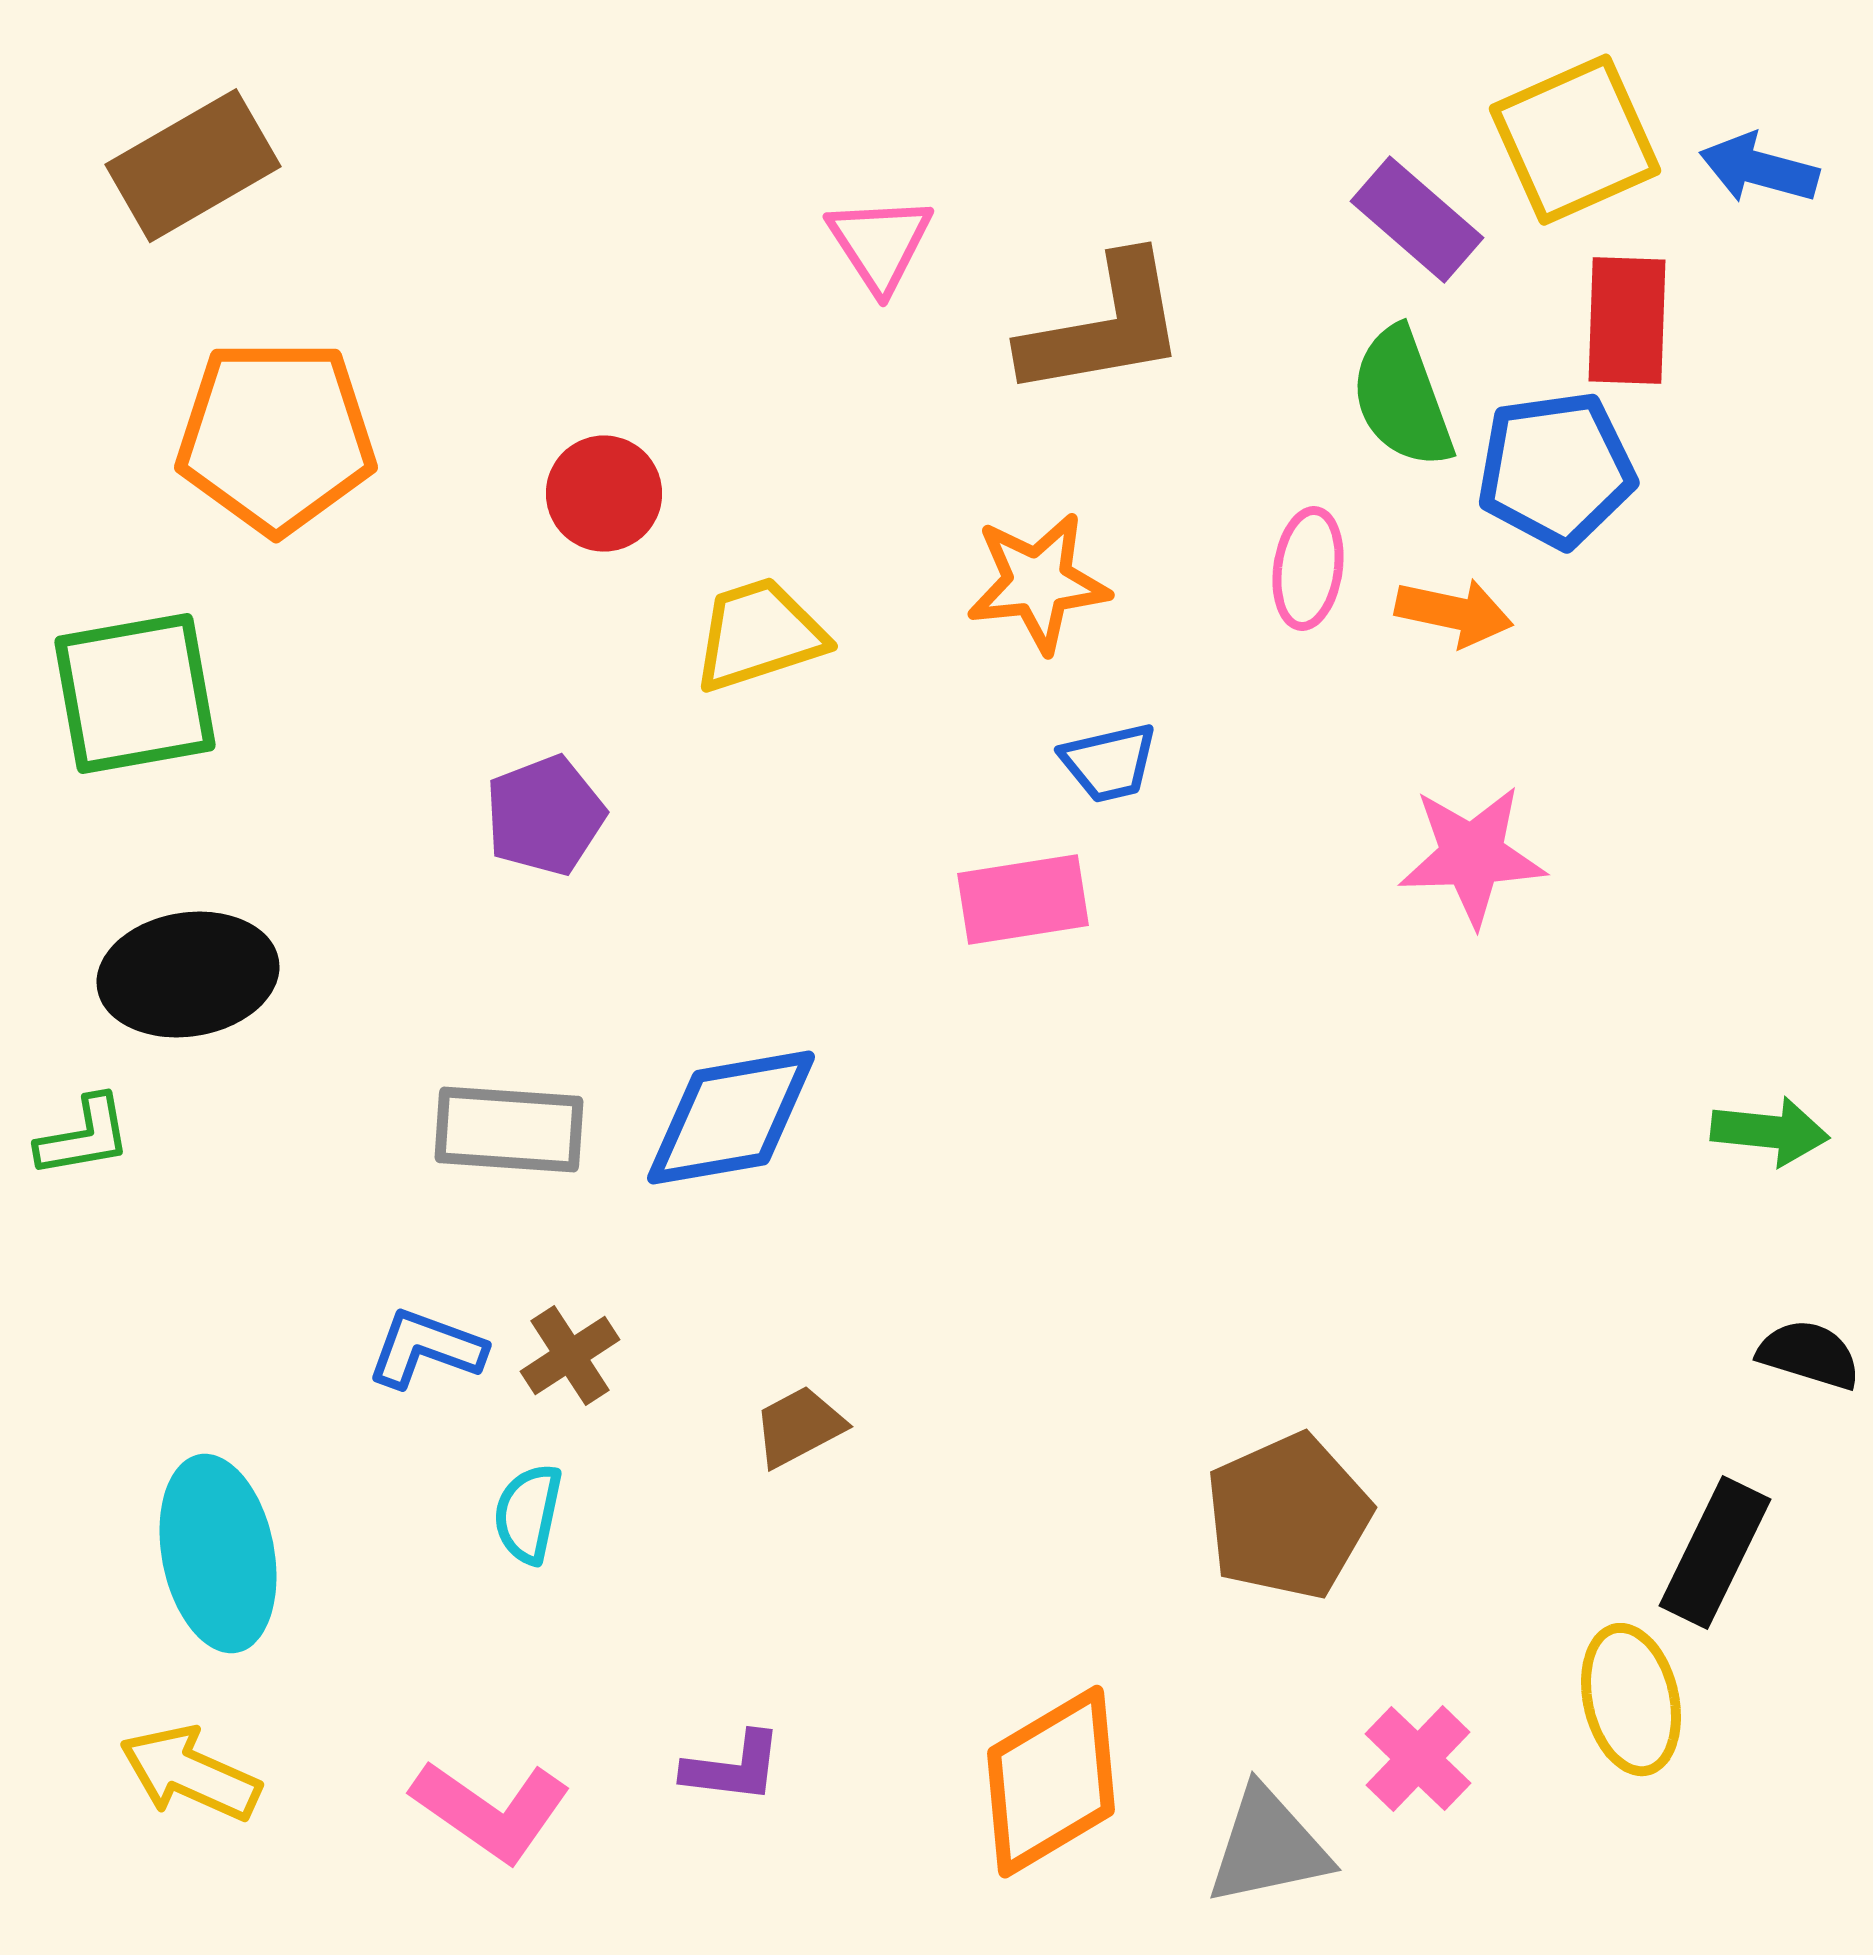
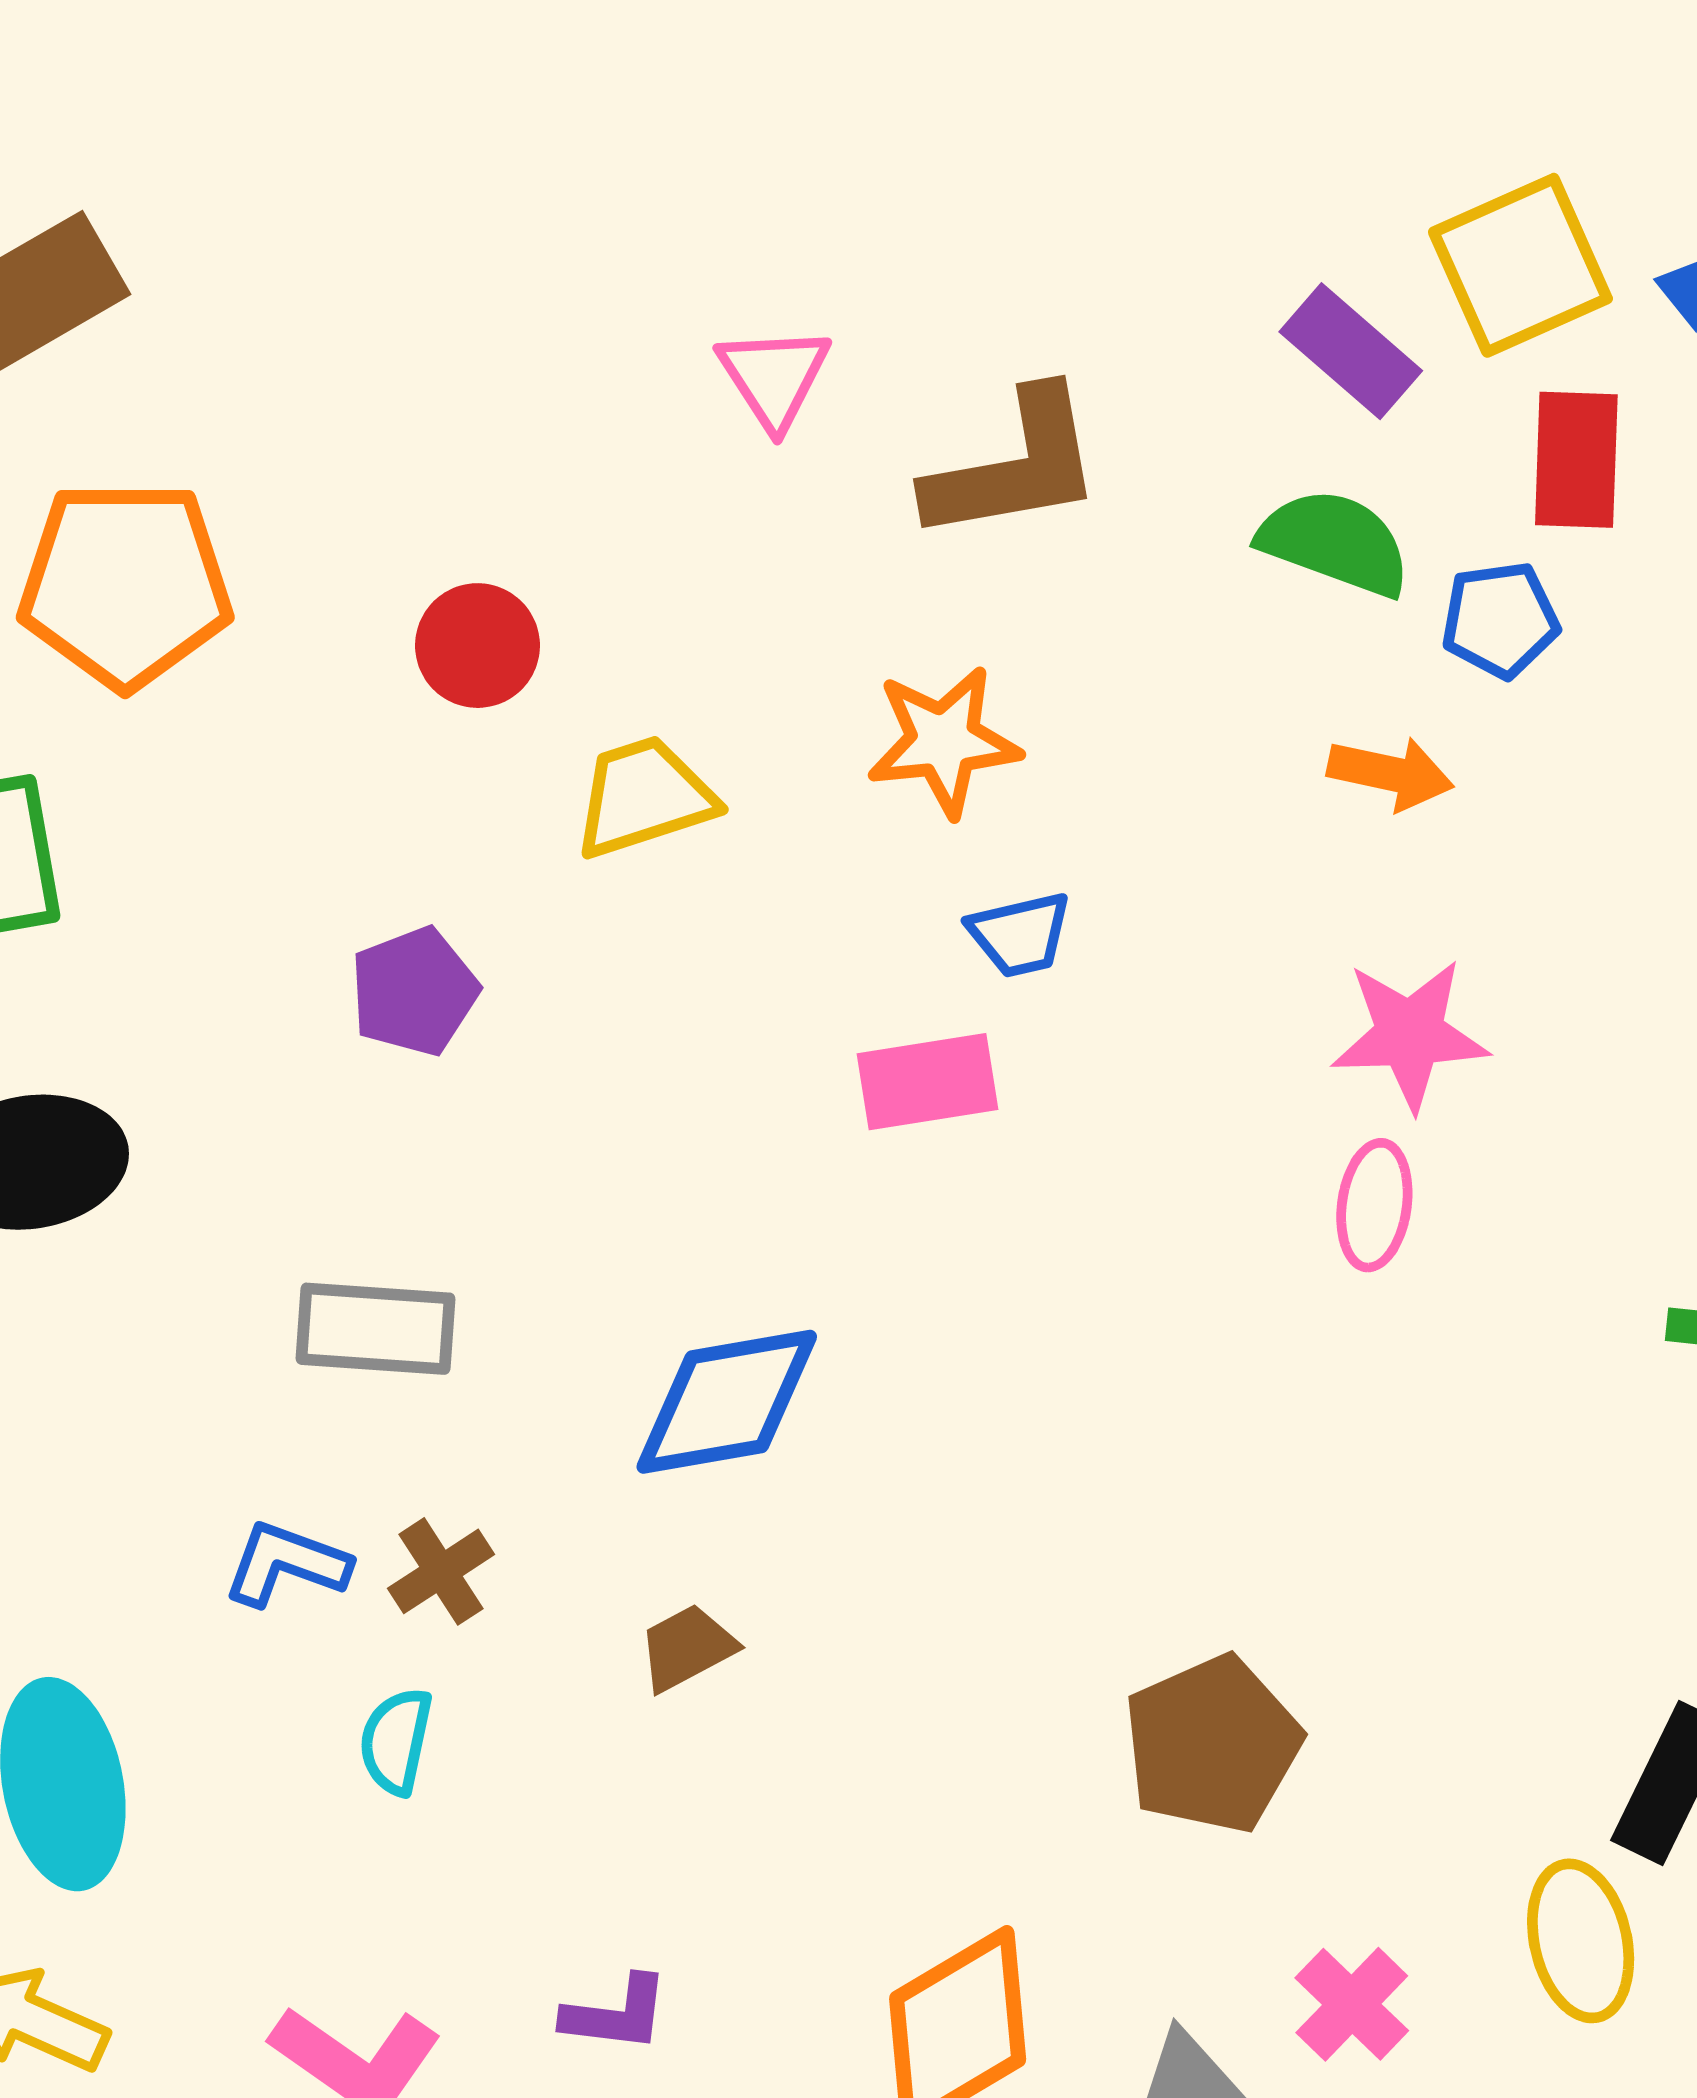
green semicircle: (1402, 398) -> (1335, 542), turned 130
blue pentagon: (1556, 470) -> (1500, 620), size x0.7
pink ellipse: (1308, 569) -> (1374, 1205), moved
blue diamond: (731, 1118) -> (727, 1402), moved

